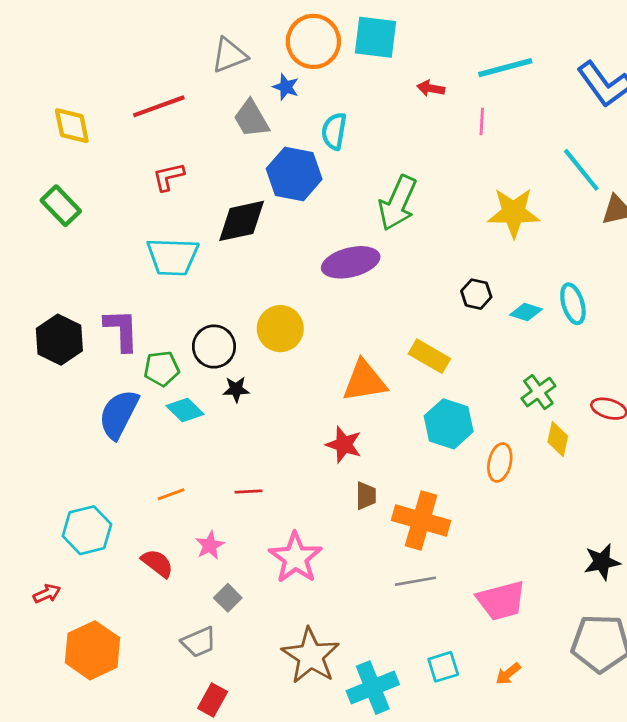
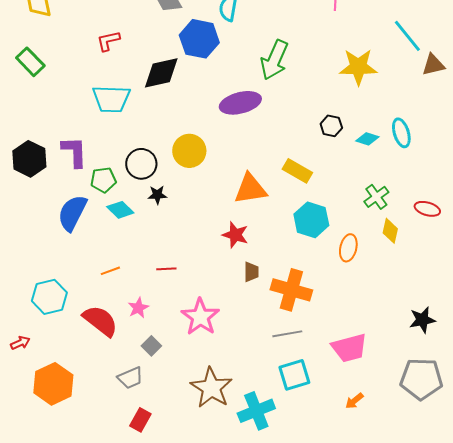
red semicircle: (157, 563) -> (100, 321), size x1.5
cyan square: (443, 667) -> (294, 375), moved, size x1.4

